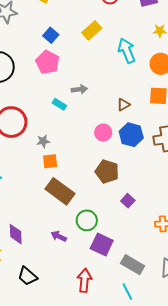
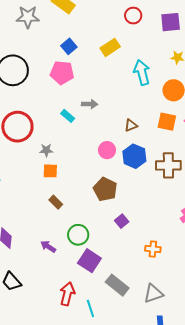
pink pentagon: (48, 62) -> (62, 73), turned -30
brown rectangle: (60, 191) -> (56, 202), size x0.5
cyan line: (127, 292) -> (90, 308), moved

